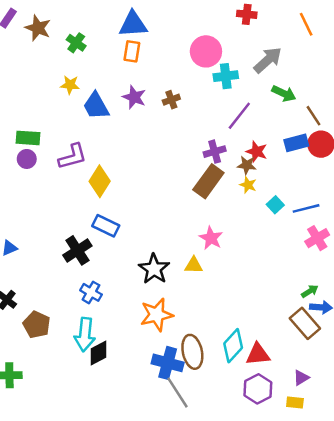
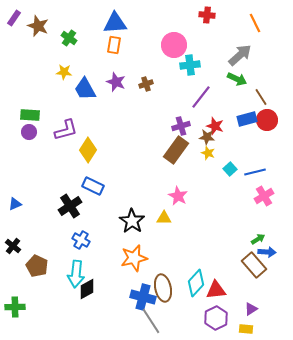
gray arrow: (268, 60) -> (240, 55), moved

